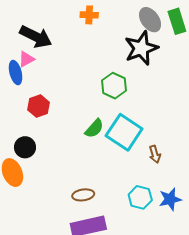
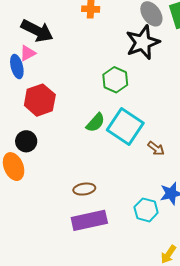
red hexagon: (39, 106) -> (40, 100), size x1.4
brown arrow: (155, 154) -> (156, 148), turned -36
cyan hexagon: (140, 197) -> (146, 210), moved

